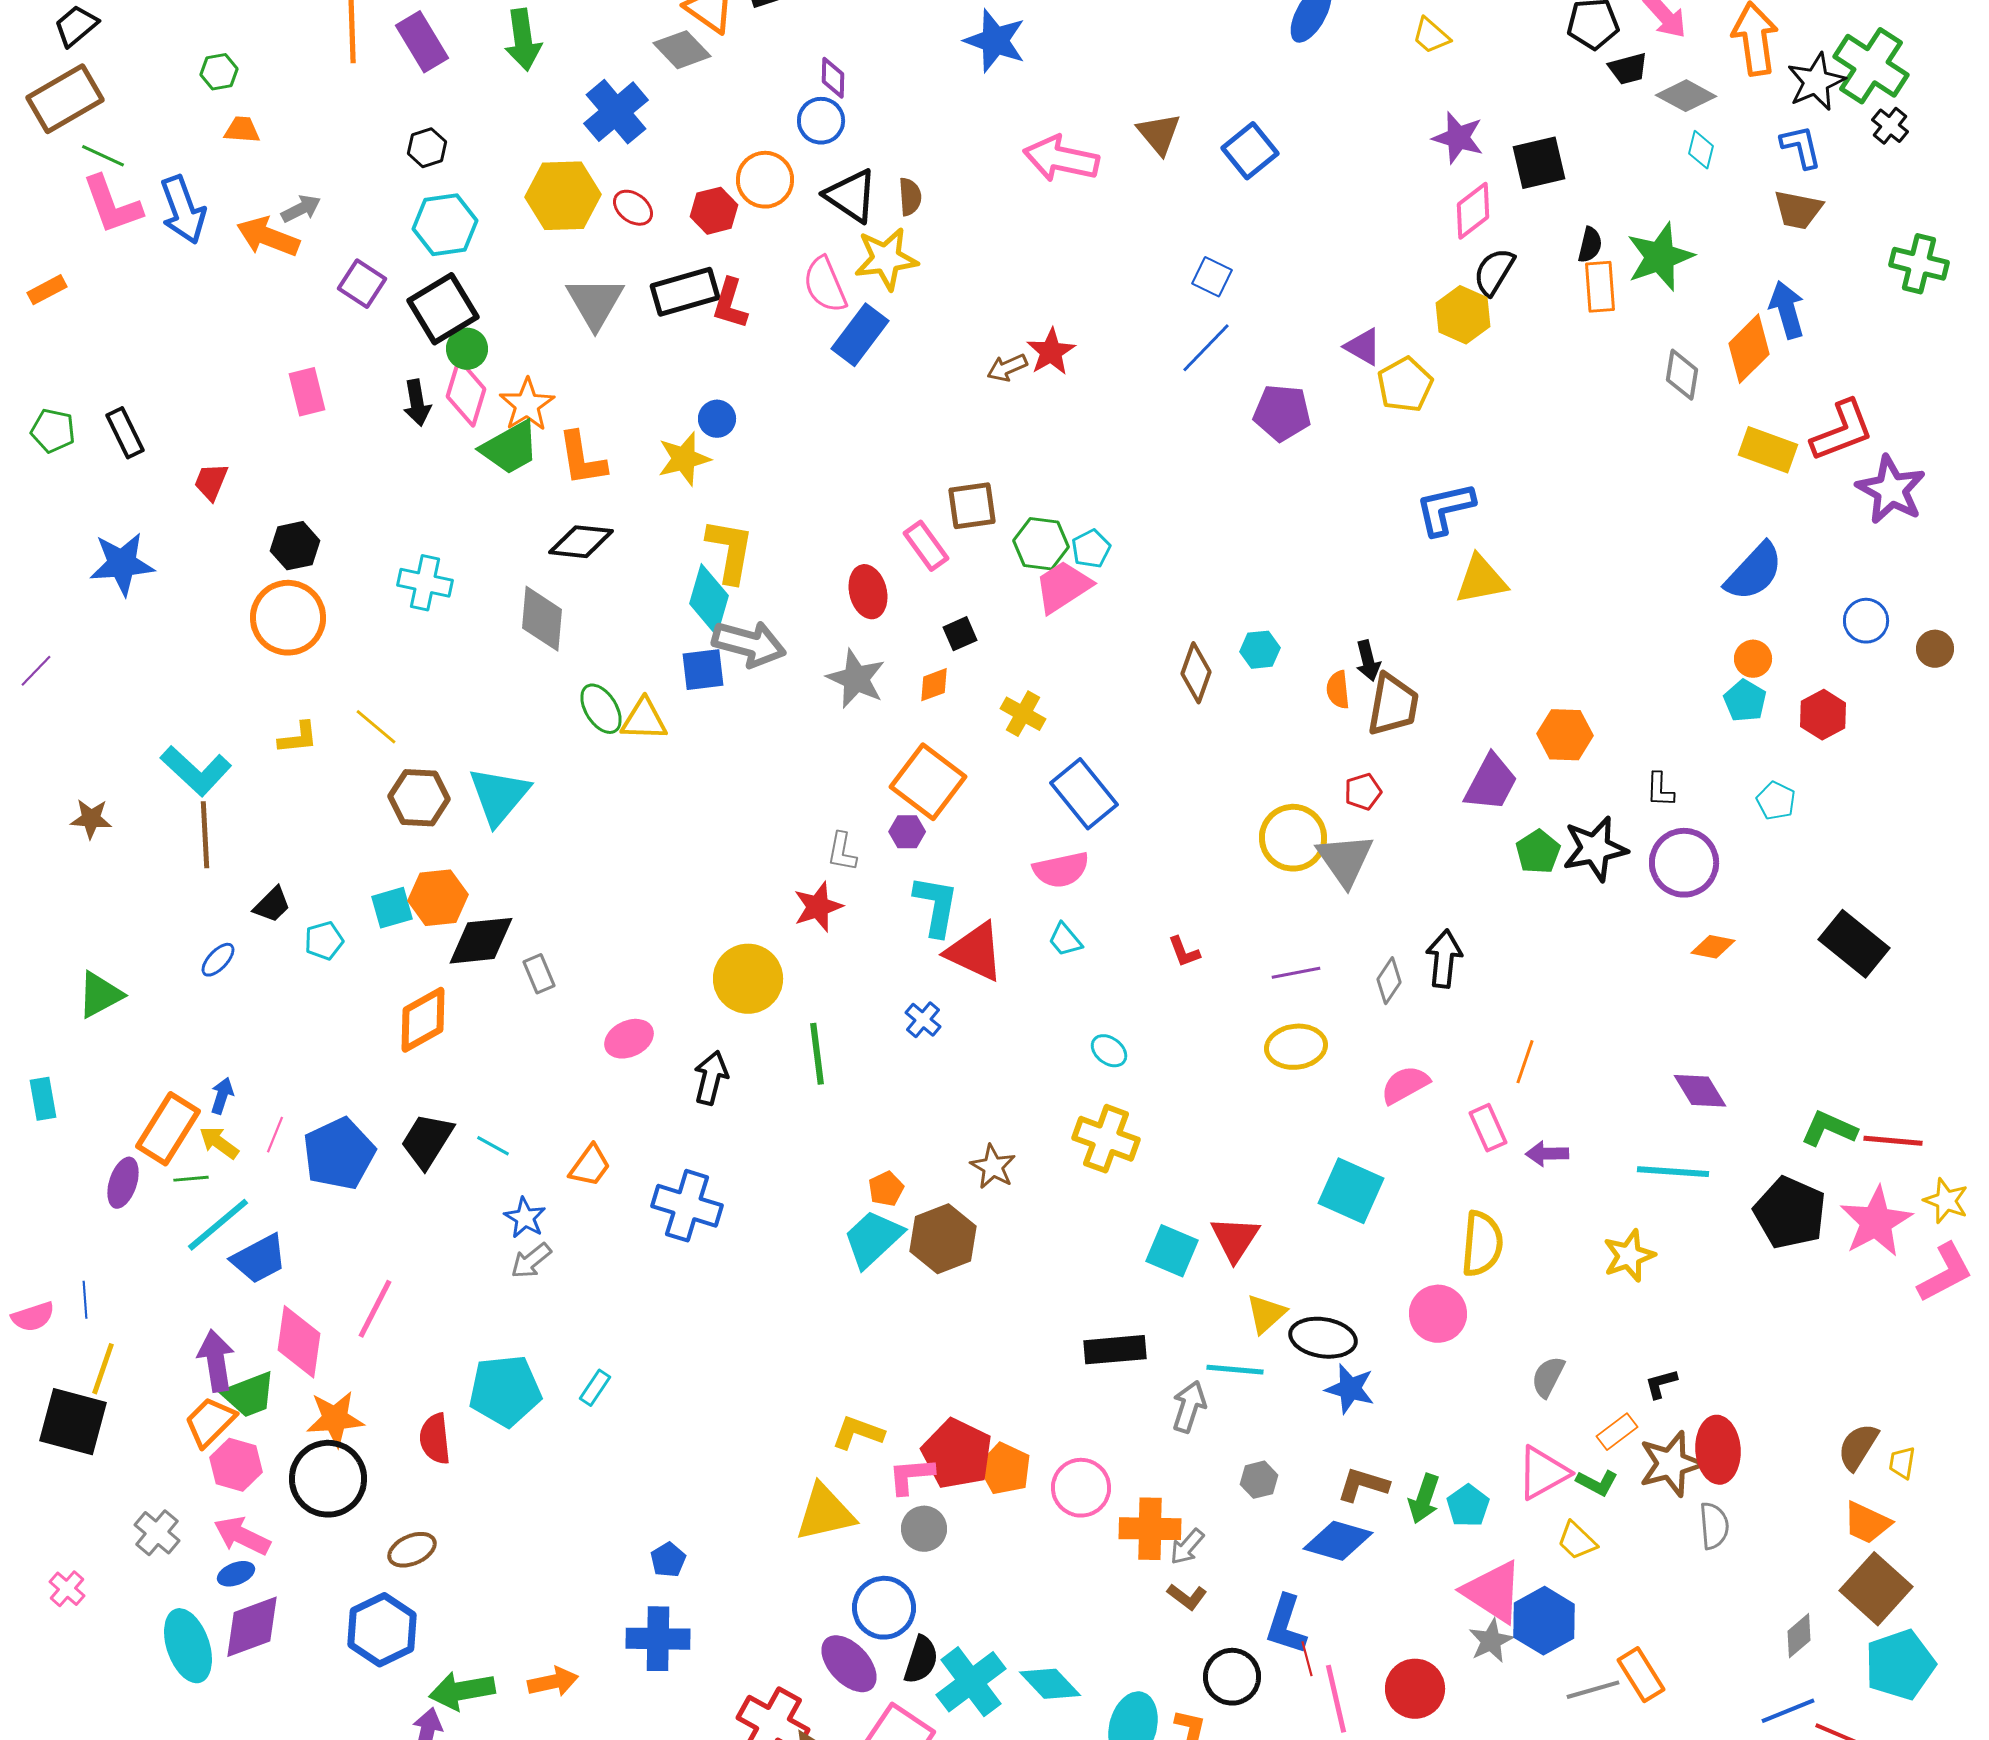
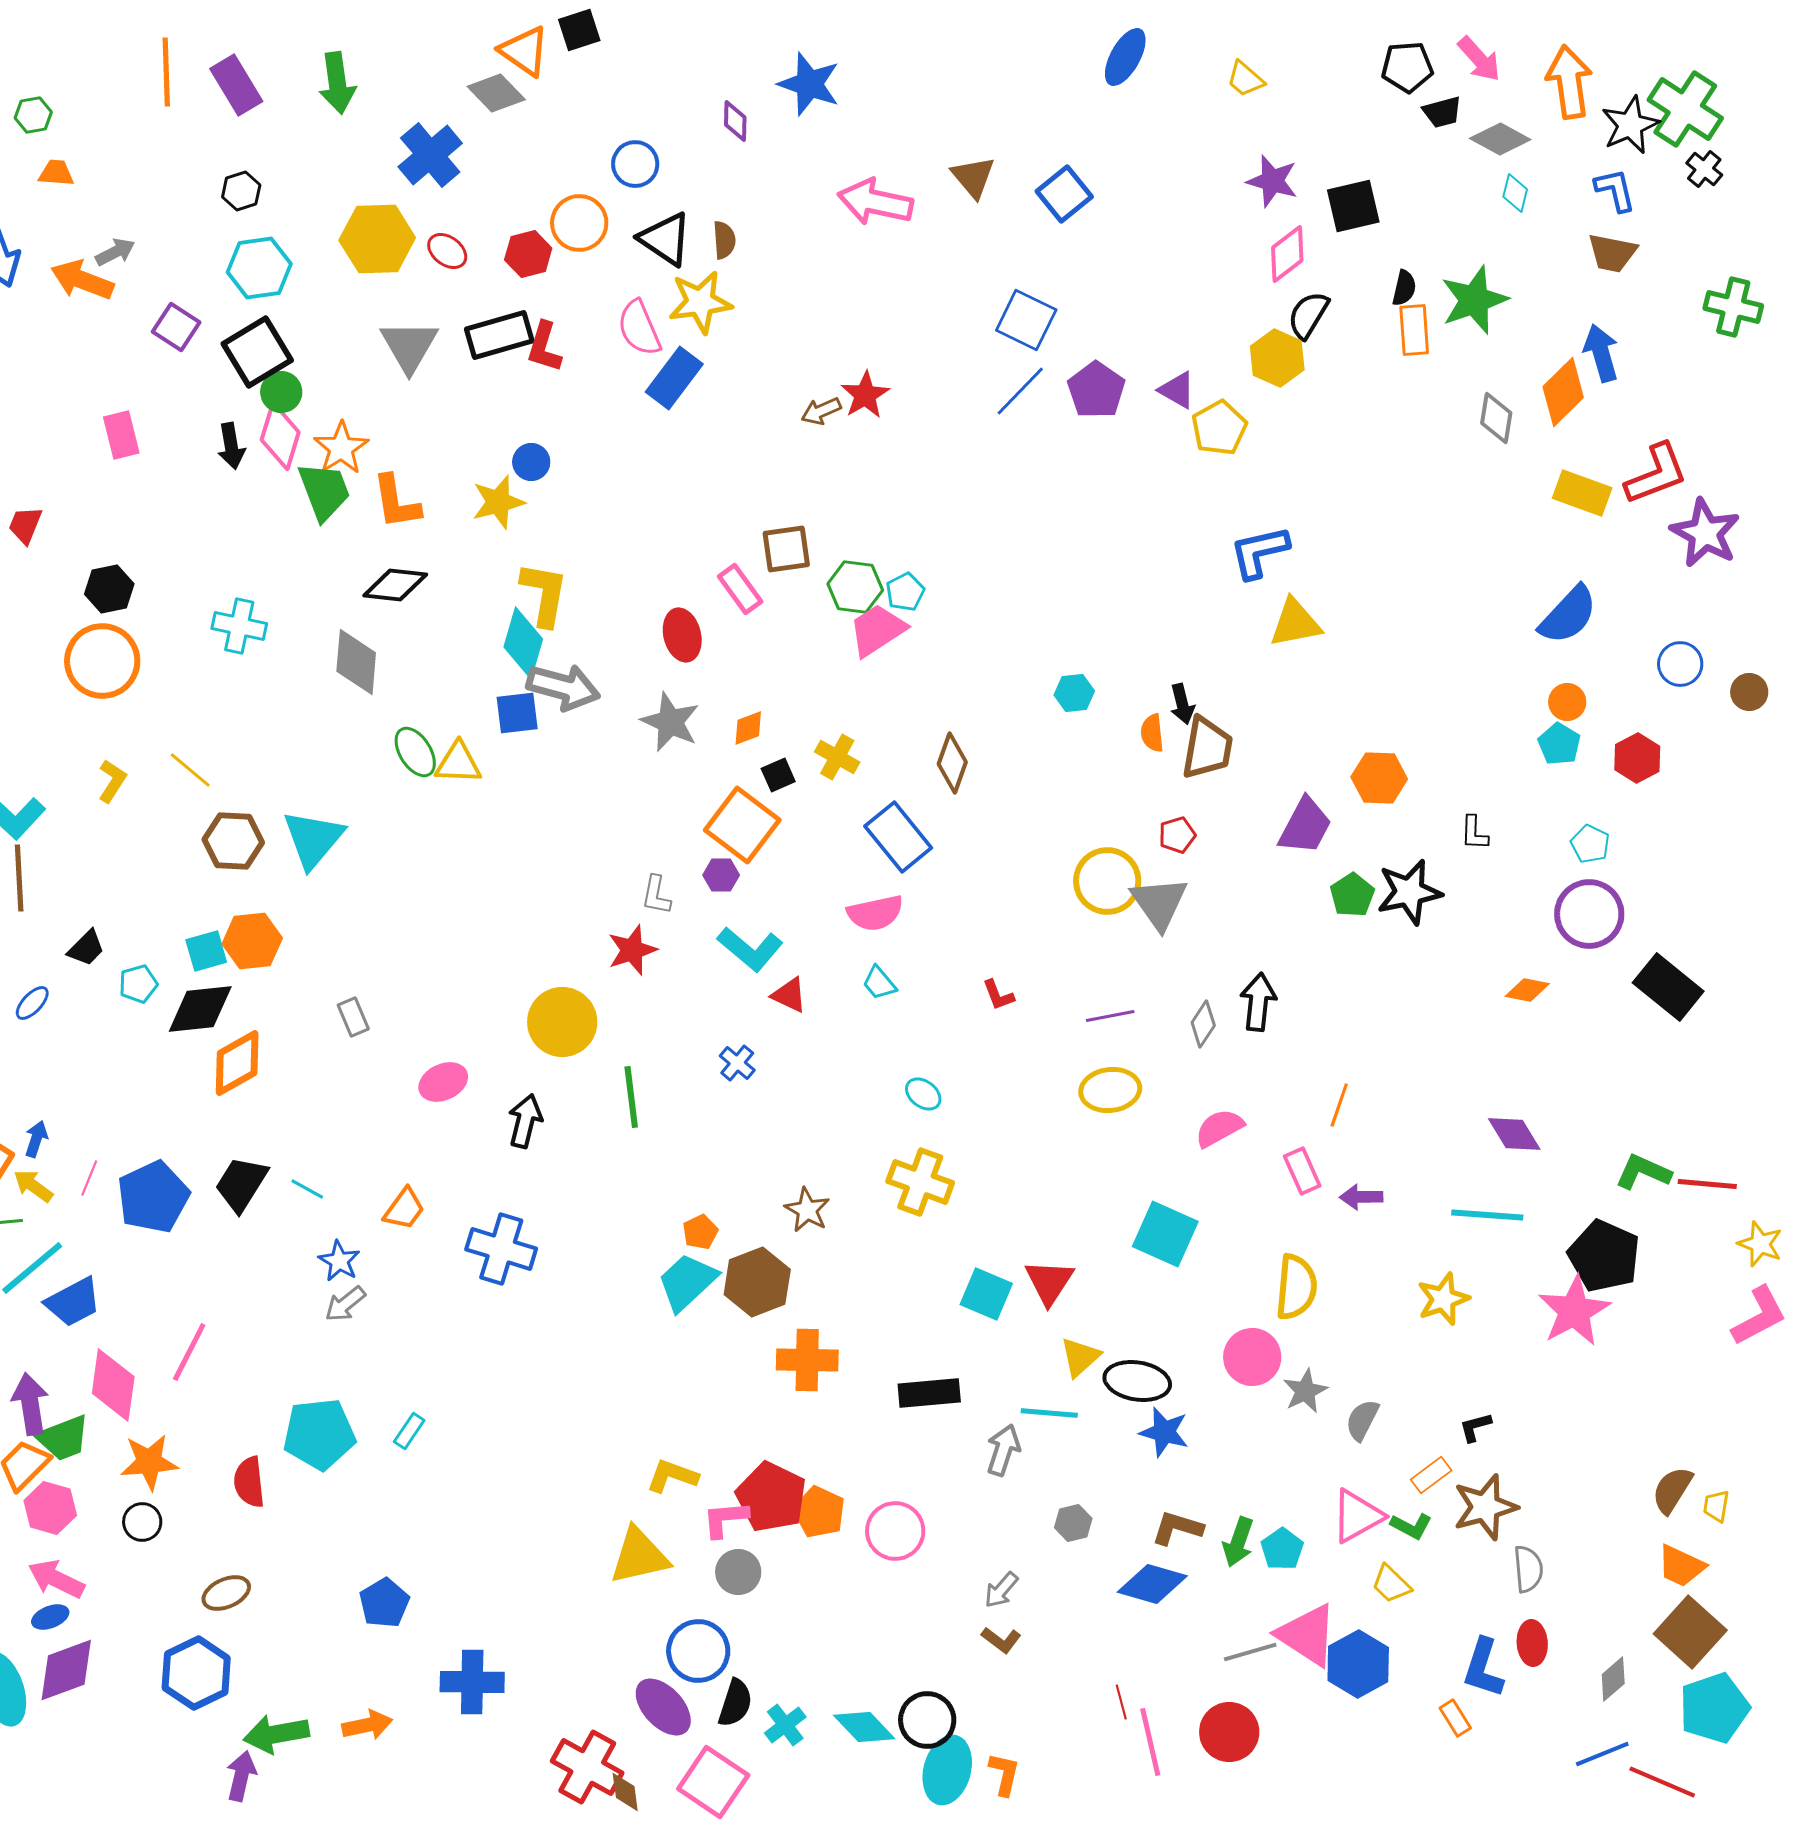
purple diamond: (833, 78) -> (735, 121), moved
blue square: (1212, 277) -> (1026, 320), size x1.5
purple pentagon: (1282, 413) -> (1096, 390), moved, turned 30
green trapezoid: (510, 448) -> (324, 491), turned -82
black square: (960, 634) -> (778, 775), moved
brown diamond: (1196, 673) -> (952, 763), moved
yellow L-shape: (298, 738) -> (112, 781), turned -51
purple circle: (1684, 863) -> (1589, 914), moved
cyan L-shape: (936, 906) -> (750, 949), turned 120
black diamond: (481, 941) -> (200, 1009), moved
red triangle: (975, 952) -> (789, 995), size x0.6
pink star: (1876, 1222) -> (1574, 1311), moved
red ellipse: (1718, 1450) -> (1532, 1643), moved, size x0.7
black circle: (328, 1479) -> (142, 1522), size x0.5
orange cross: (1150, 1529) -> (807, 1360), moved
blue pentagon: (668, 1560) -> (384, 1603), moved, size x1.4
blue L-shape: (1286, 1625) -> (1483, 1668), moved
gray star: (1491, 1641) -> (1305, 1391), moved
orange rectangle: (1641, 1675) -> (1455, 1718), size x0.7
black circle: (1232, 1677) -> (927, 1720), moved
cyan cross: (971, 1682) -> (785, 1725), size x0.6
gray line: (1593, 1690) -> (1250, 1652), moved

